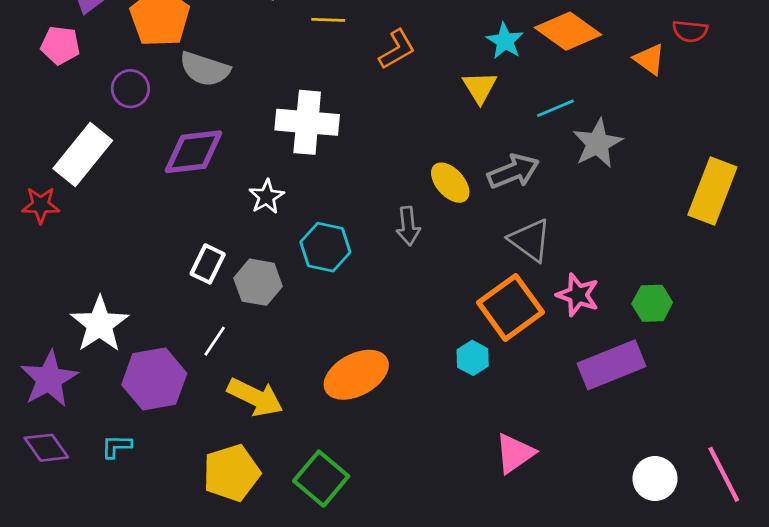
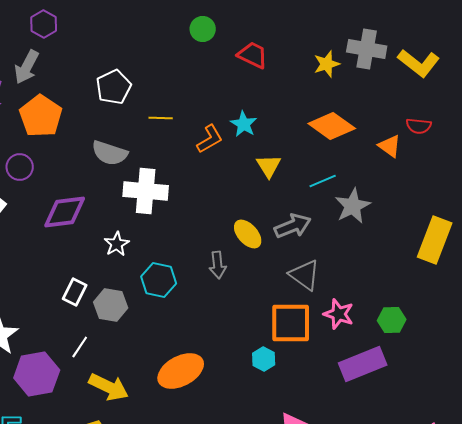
cyan star: (505, 41) -> (244, 124), moved
gray semicircle: (205, 69) -> (110, 153), moved
orange square: (511, 307) -> (291, 323), turned 36

